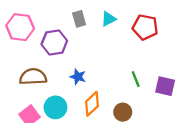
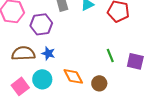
blue star: (78, 77) -> (48, 53), moved
orange diamond: (92, 104) -> (73, 76), turned -75

